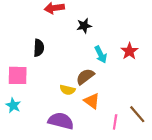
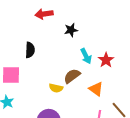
red star: (129, 51) -> (106, 60), moved
orange triangle: (92, 101) -> (96, 89), moved

